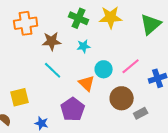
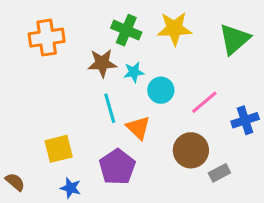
brown star: (52, 41) -> (102, 63), moved
cyan circle: (104, 69) -> (161, 90), moved
cyan line: (53, 70) -> (110, 108), moved, turned 30
yellow square: (20, 97) -> (59, 149), moved

